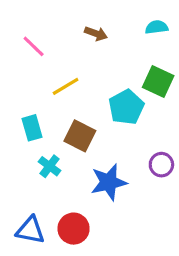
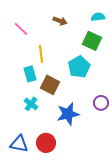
green square: (158, 82) -> (92, 41), moved
yellow line: (66, 86) -> (41, 54), turned -66
cyan rectangle: (32, 128) -> (30, 74), moved

